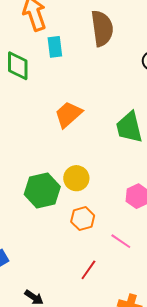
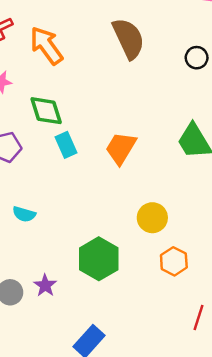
cyan rectangle: (55, 47) -> (66, 145), moved
green hexagon: (42, 190) -> (99, 259), moved

